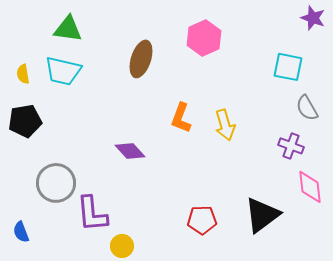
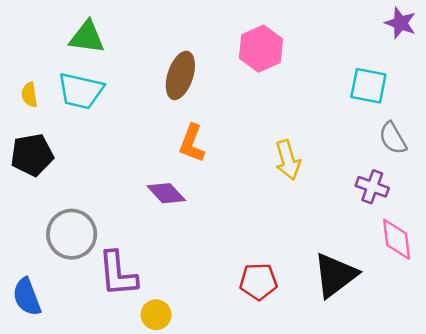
orange L-shape: (181, 118) -> (192, 143), moved
blue semicircle: (21, 232) -> (27, 297), size x1.4

